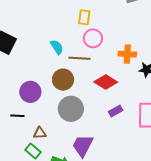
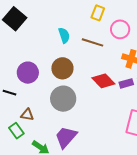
pink circle: (93, 38) -> (120, 29), moved
brown line: (79, 58) -> (93, 42), moved
purple rectangle: (116, 111) -> (126, 83), moved

